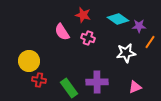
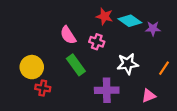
red star: (83, 15) -> (104, 16), moved
orange line: (150, 42) -> (164, 68), moved
white star: (126, 53) -> (128, 64), moved
green rectangle: (69, 88) -> (76, 65), moved

